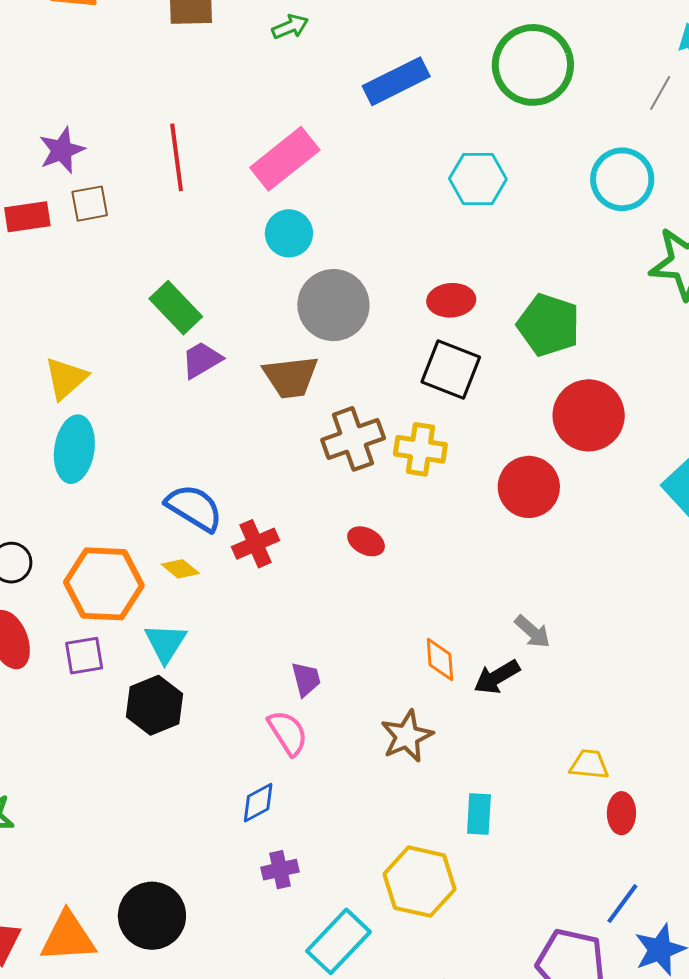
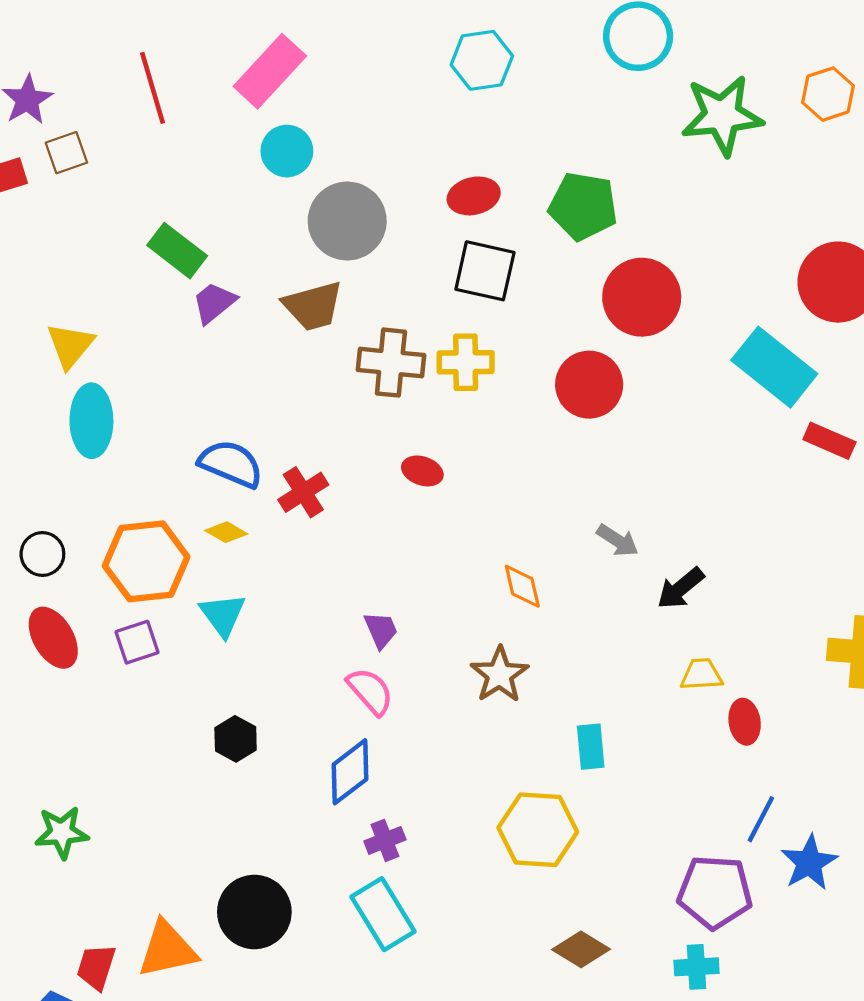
brown cross: (353, 439) -> (391, 363), turned 34
black arrow: (497, 677) -> (681, 588), moved
black hexagon: (155, 705) -> (236, 739), moved, size x0.7
blue diamond: (258, 803) -> (350, 772), size x1.4
cyan rectangle: (339, 941) -> (383, 914), moved, turned -66

